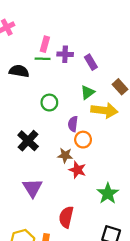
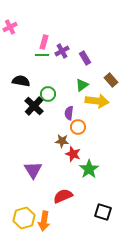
purple cross: (65, 54) -> (62, 51), turned -32
black semicircle: (19, 71) -> (21, 81), moved
black cross: (28, 141) -> (34, 106), moved
green star: (108, 193) -> (89, 169), moved
red semicircle: (66, 217) -> (63, 196), turned 54

